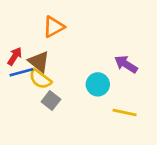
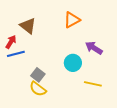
orange triangle: (54, 27) -> (72, 20), moved
brown triangle: (39, 62) -> (28, 26), moved
yellow semicircle: (40, 79) -> (38, 89), moved

